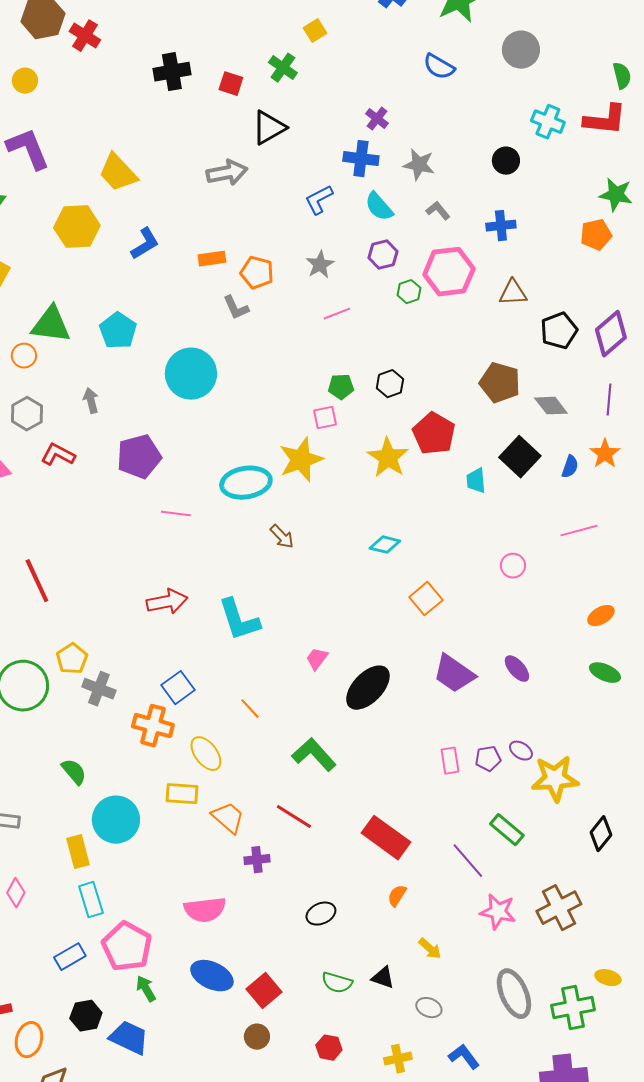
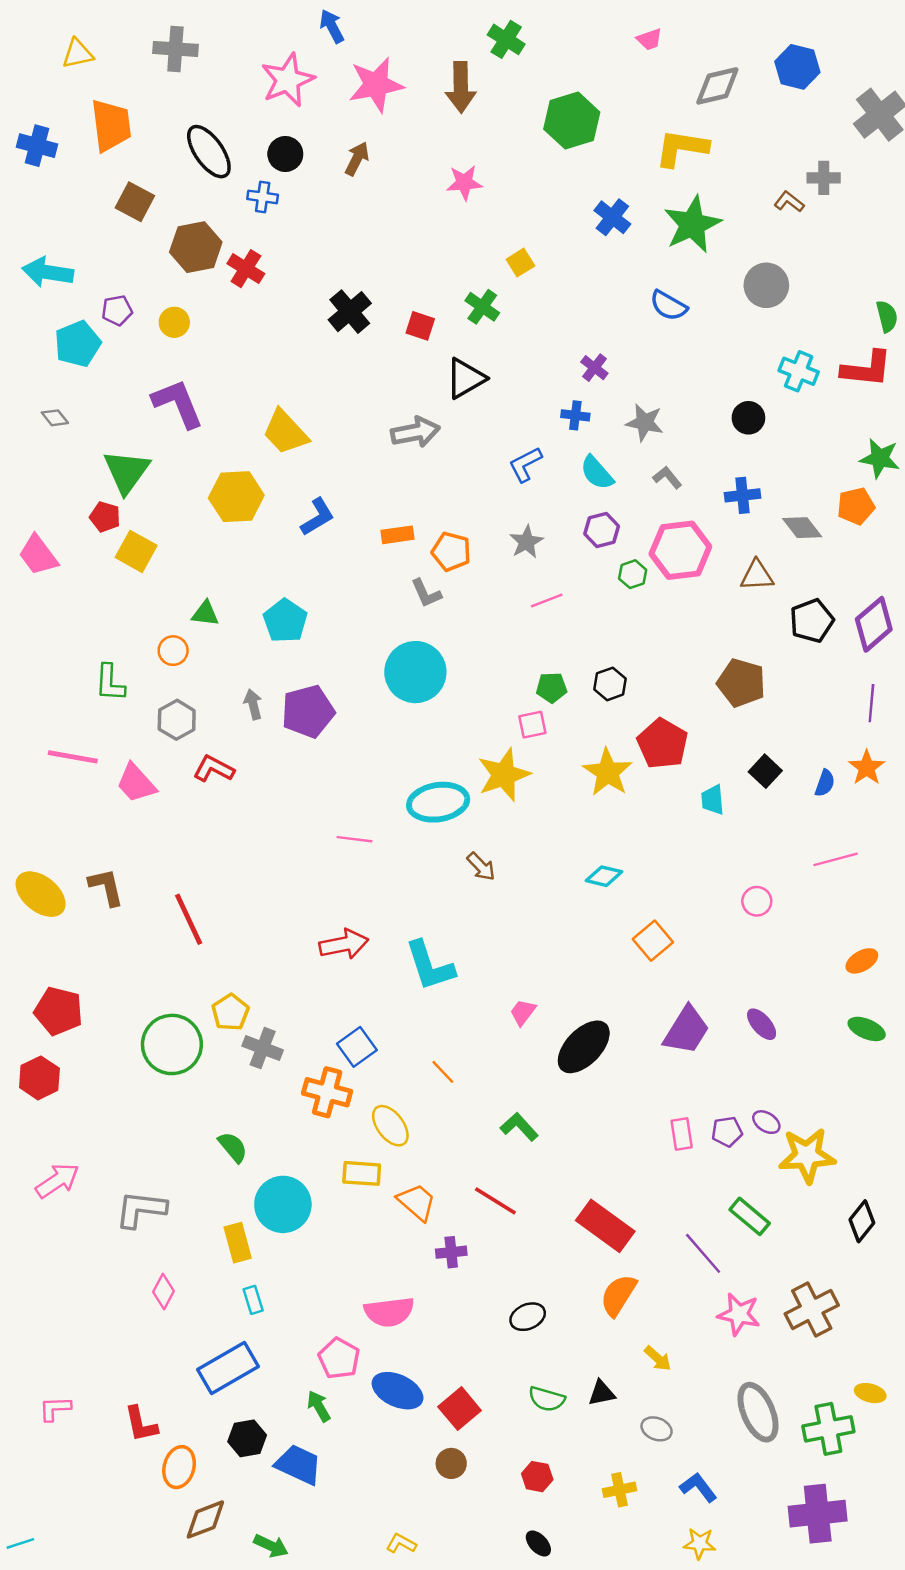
black cross: (172, 72) -> (350, 312), turned -30
blue cross: (361, 159) -> (575, 415), size x0.7
green triangle: (51, 325) -> (205, 614), size x0.6
cyan circle: (191, 374) -> (415, 672), moved
gray diamond: (551, 406) -> (802, 528), moved
purple pentagon: (139, 457) -> (308, 711), moved
black square: (520, 457) -> (765, 771), size x0.7
purple trapezoid: (454, 674) -> (686, 1030), turned -93
green L-shape: (314, 755) -> (519, 1127), size x0.7
orange semicircle: (397, 896) -> (618, 1295), size x1.6
cyan rectangle: (91, 900) -> (253, 1300), size x0.7
pink pentagon: (127, 947) -> (339, 1358), moved, size x0.7
blue rectangle: (70, 957) -> (228, 1368), size x1.6
black triangle: (383, 978) -> (602, 1393), turned -30

